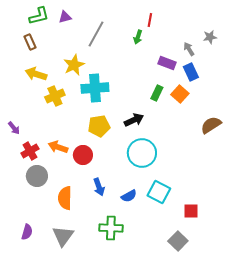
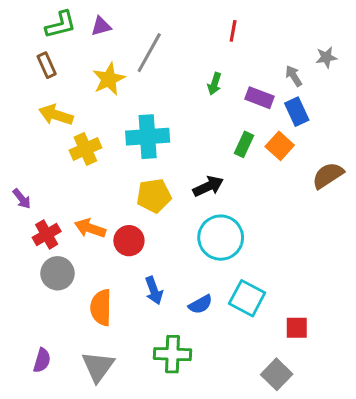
green arrow: (138, 37) -> (214, 84), moved
yellow star: (74, 65) -> (109, 79), moved
brown semicircle: (211, 125) -> (328, 175), moved

